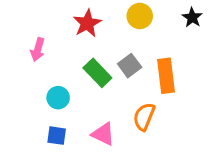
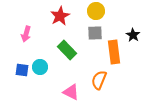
black star: (192, 17) -> (133, 35), moved
gray square: (130, 66) -> (95, 33), moved, turned 35
blue square: (57, 136) -> (22, 70), moved

